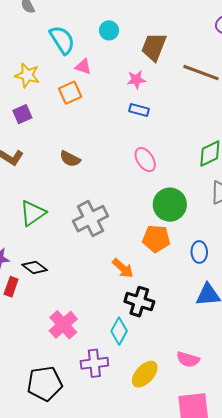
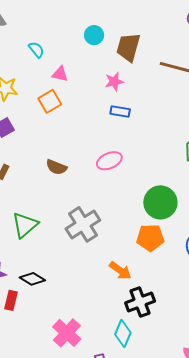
cyan circle: (109, 30) -> (94, 35), moved
cyan semicircle: (62, 40) -> (36, 50), size x0.6
pink ellipse: (145, 160) -> (109, 161), moved, turned -75
black cross: (139, 302) -> (140, 302), turned -32

